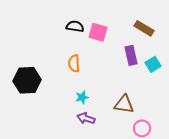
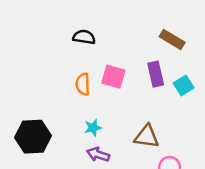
pink square: (98, 32) -> (113, 77), moved
black hexagon: (27, 80) -> (33, 137), moved

